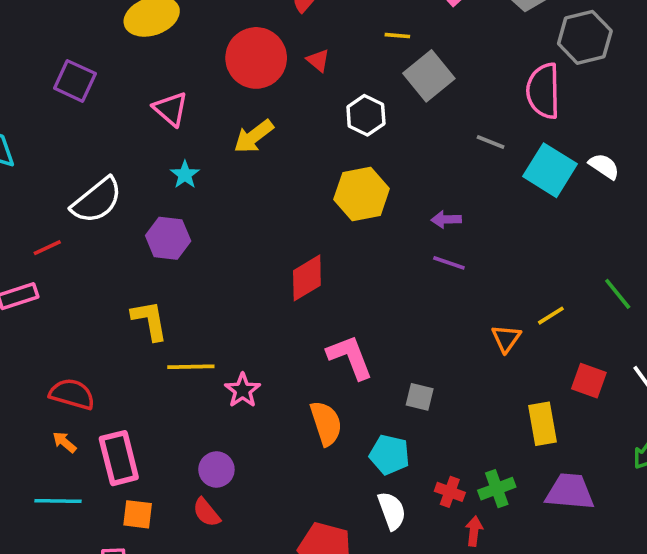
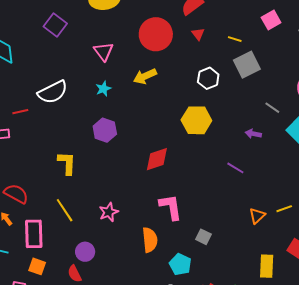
red triangle: (318, 60) -> (198, 34), moved
purple arrow: (446, 219) -> (253, 134), moved
purple hexagon: (168, 238) -> (105, 130), moved
yellow line: (191, 367) -> (65, 210), moved, turned 45

